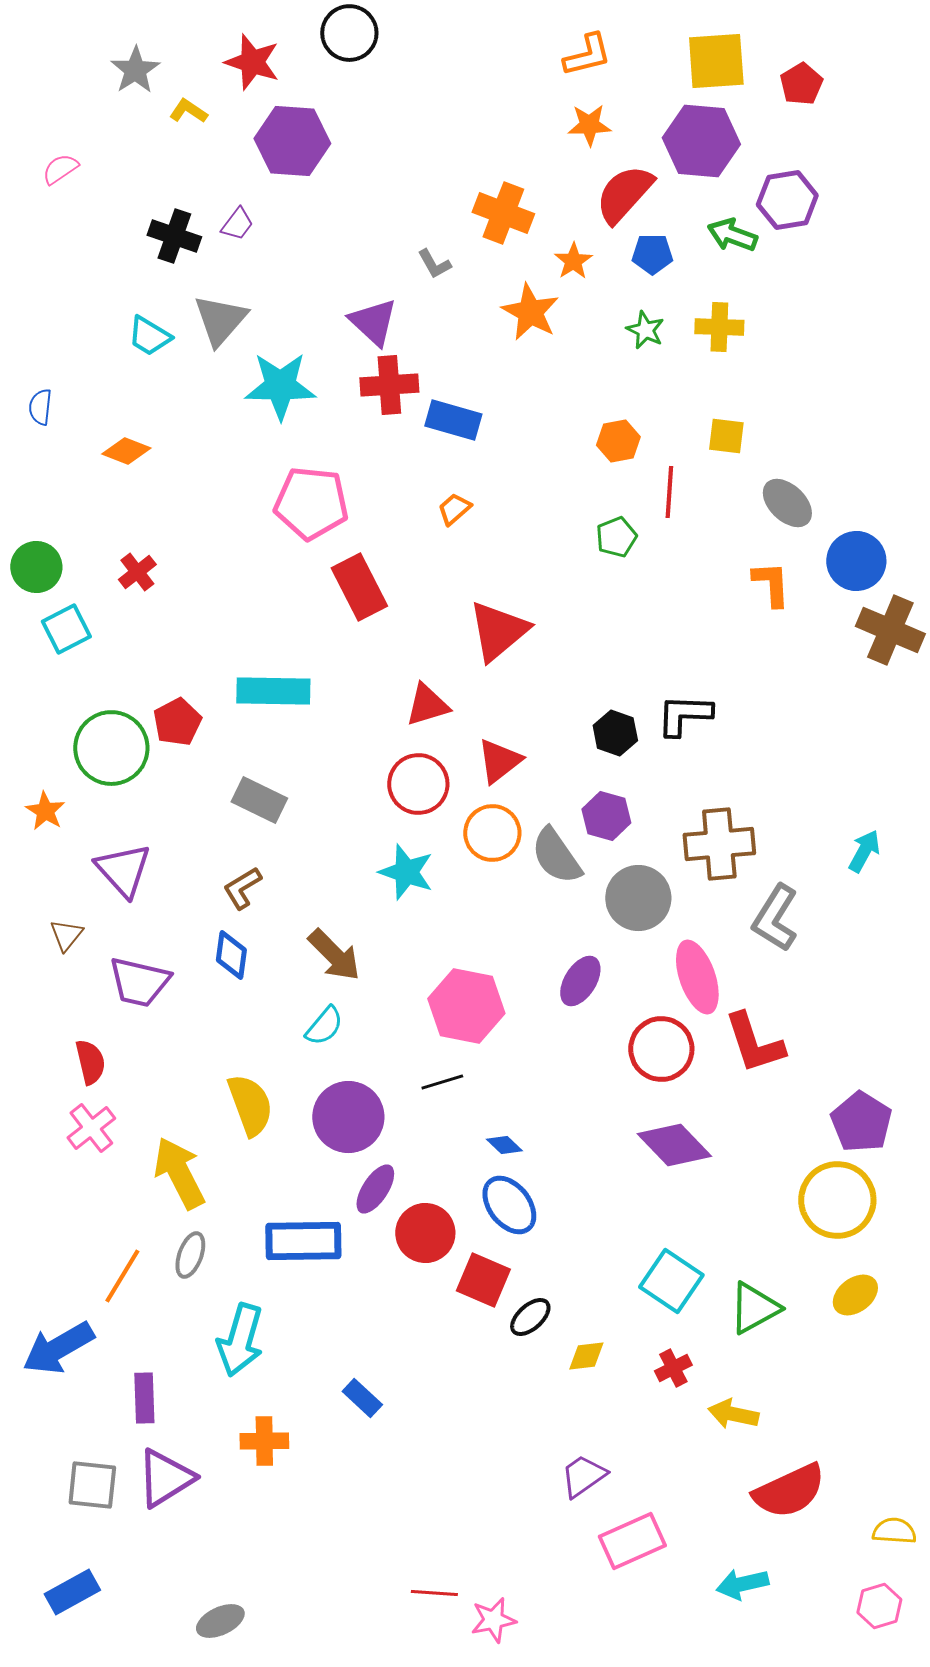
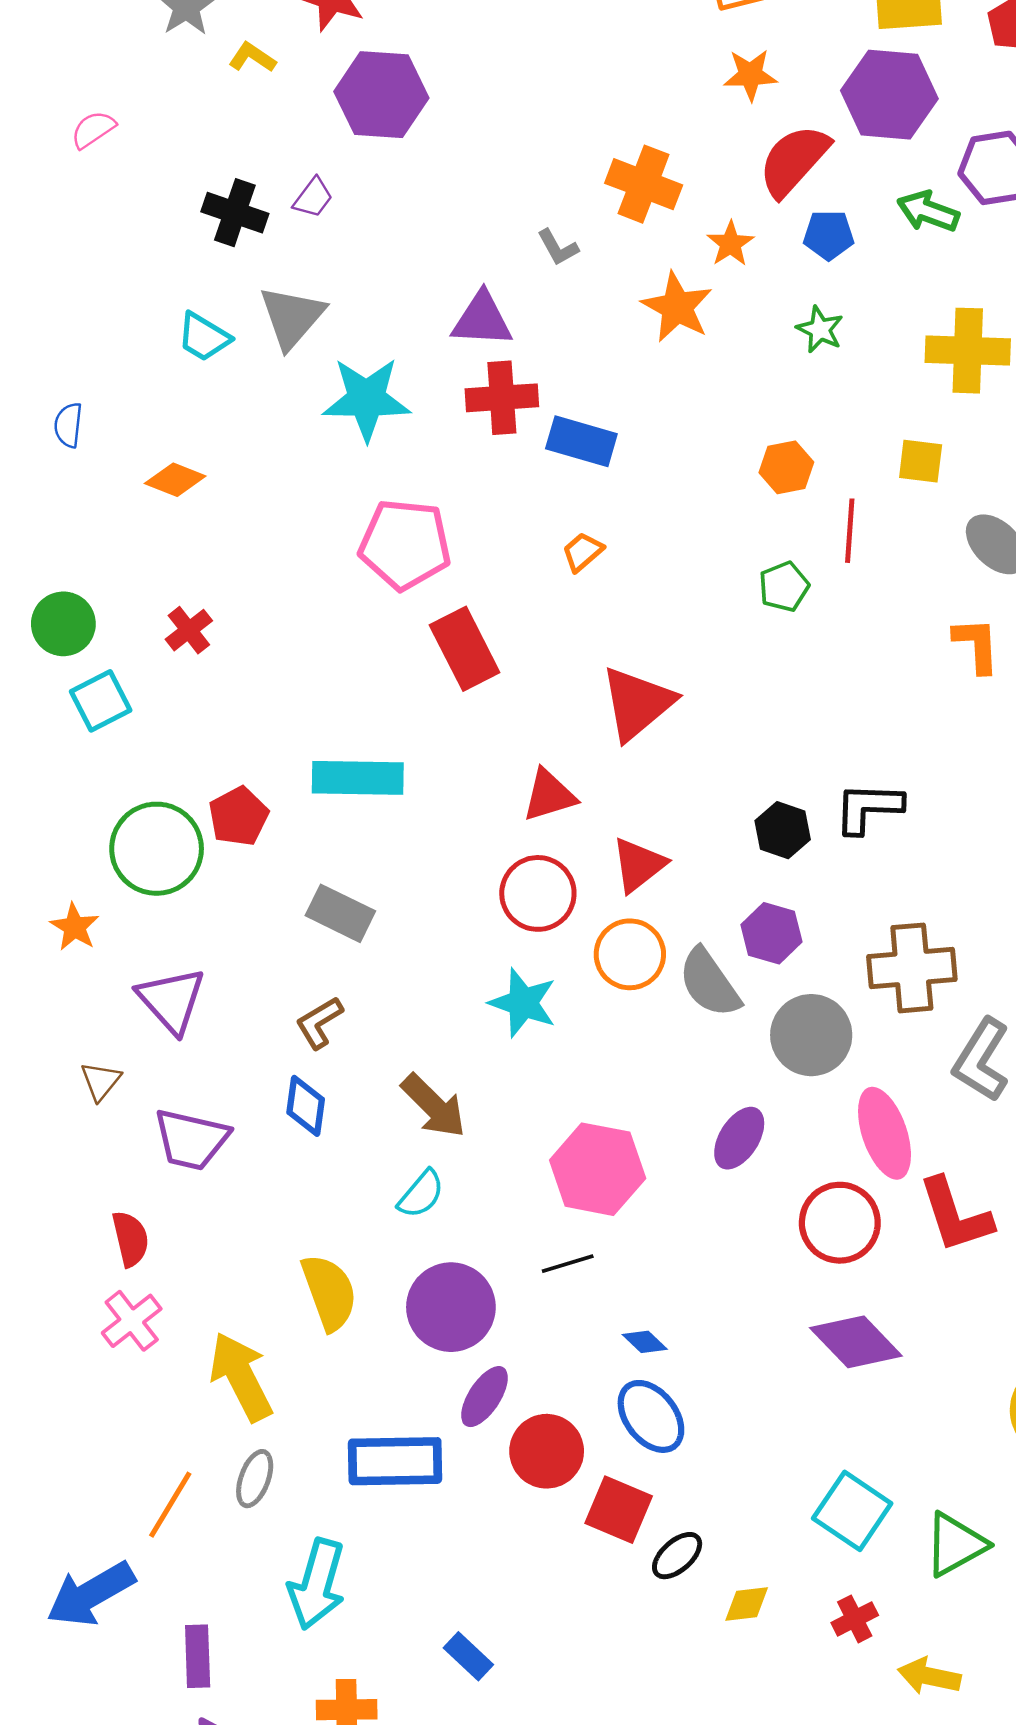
purple triangle: (373, 322) -> (482, 320), turned -40
yellow cross: (719, 327) -> (968, 351), moved, size x1.4

